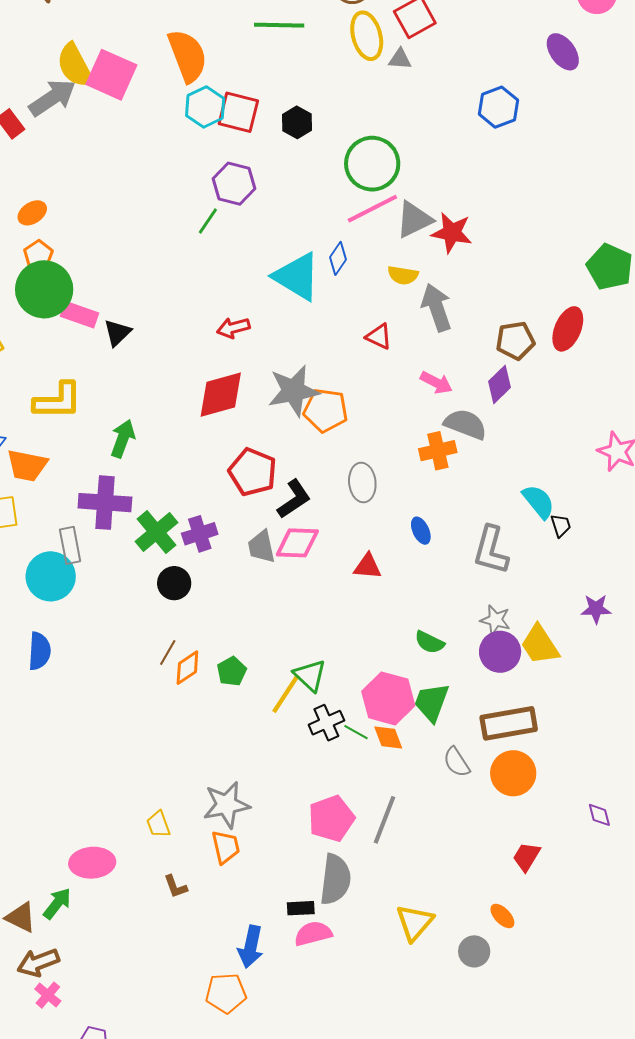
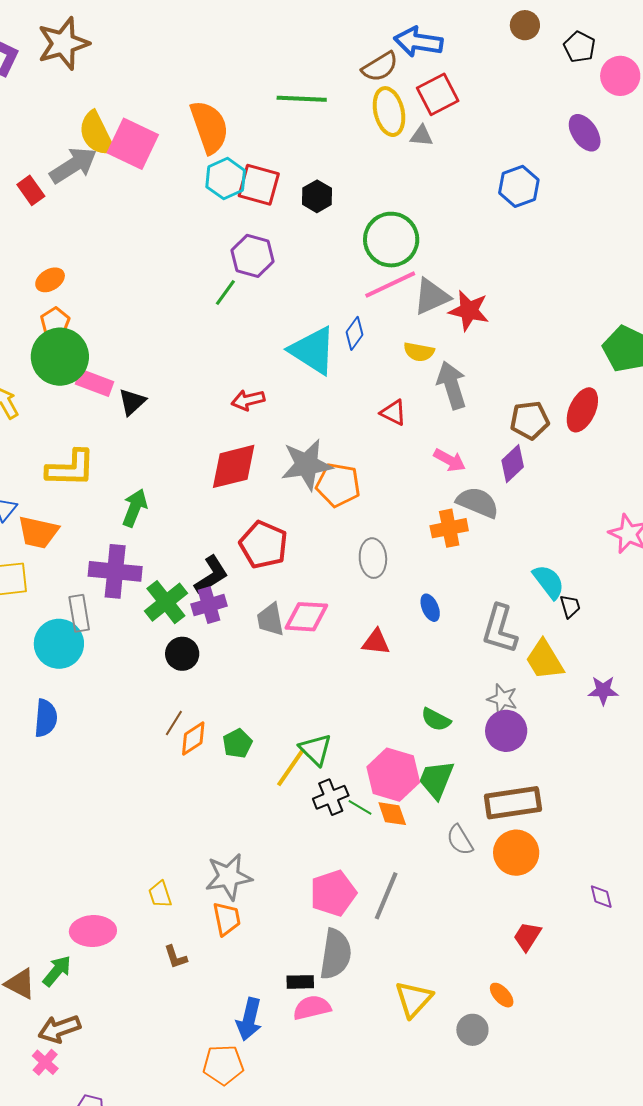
black L-shape: (294, 499) -> (211, 575), moved
yellow trapezoid: (540, 645) -> (544, 660), moved
brown arrow: (38, 963) -> (59, 1029), moved

